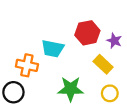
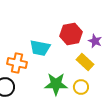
yellow circle: (110, 93) -> (81, 87), moved

